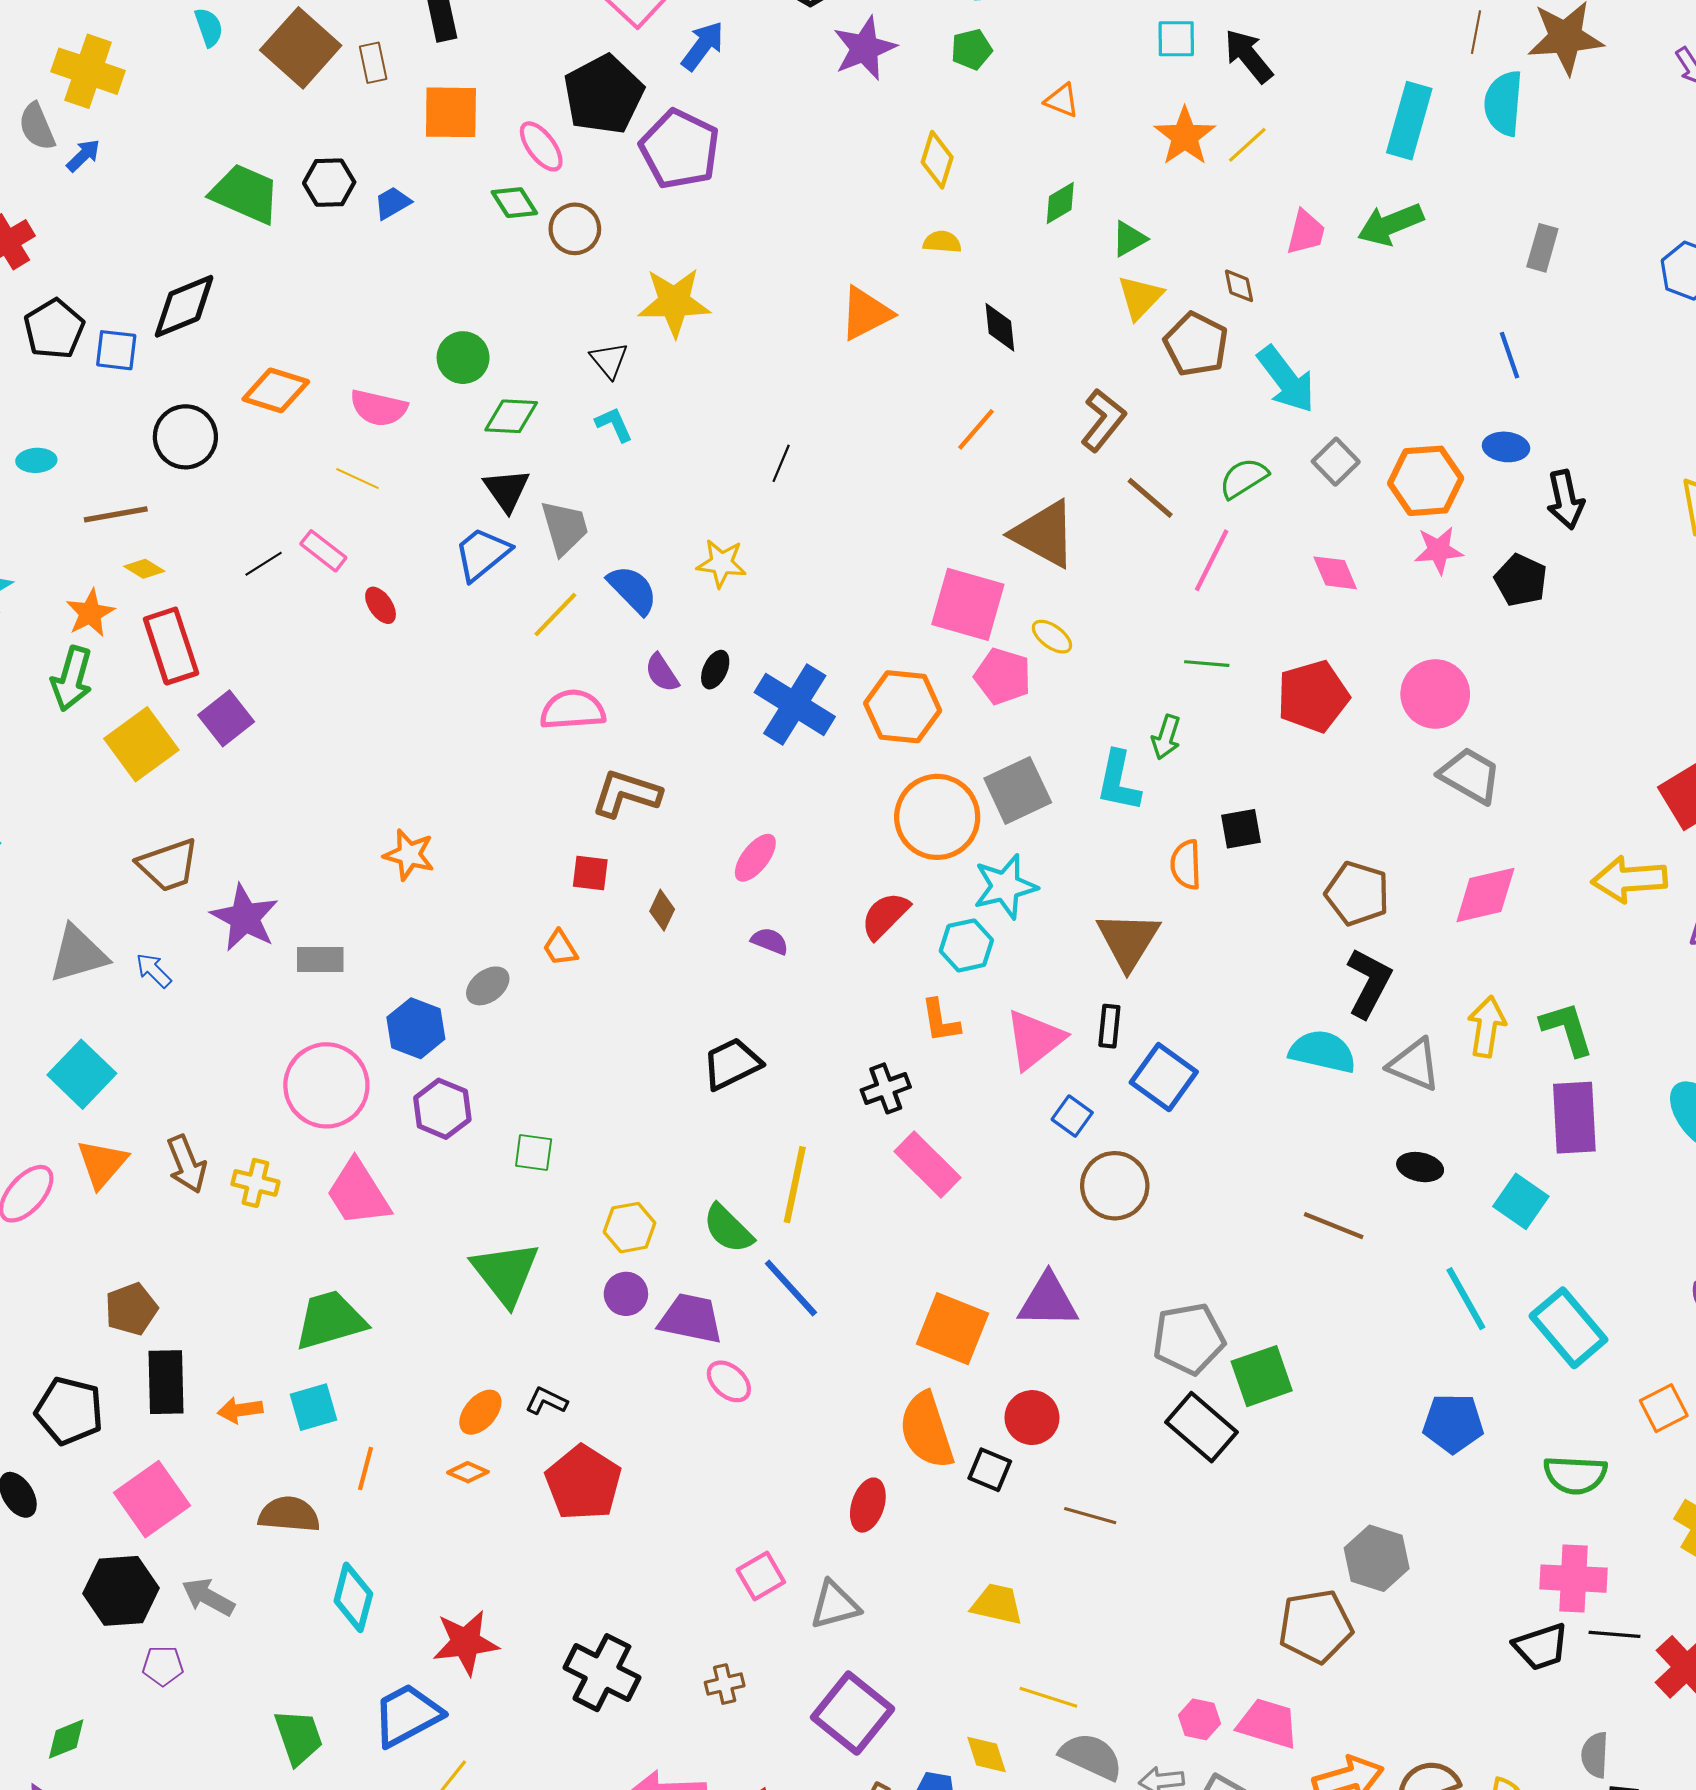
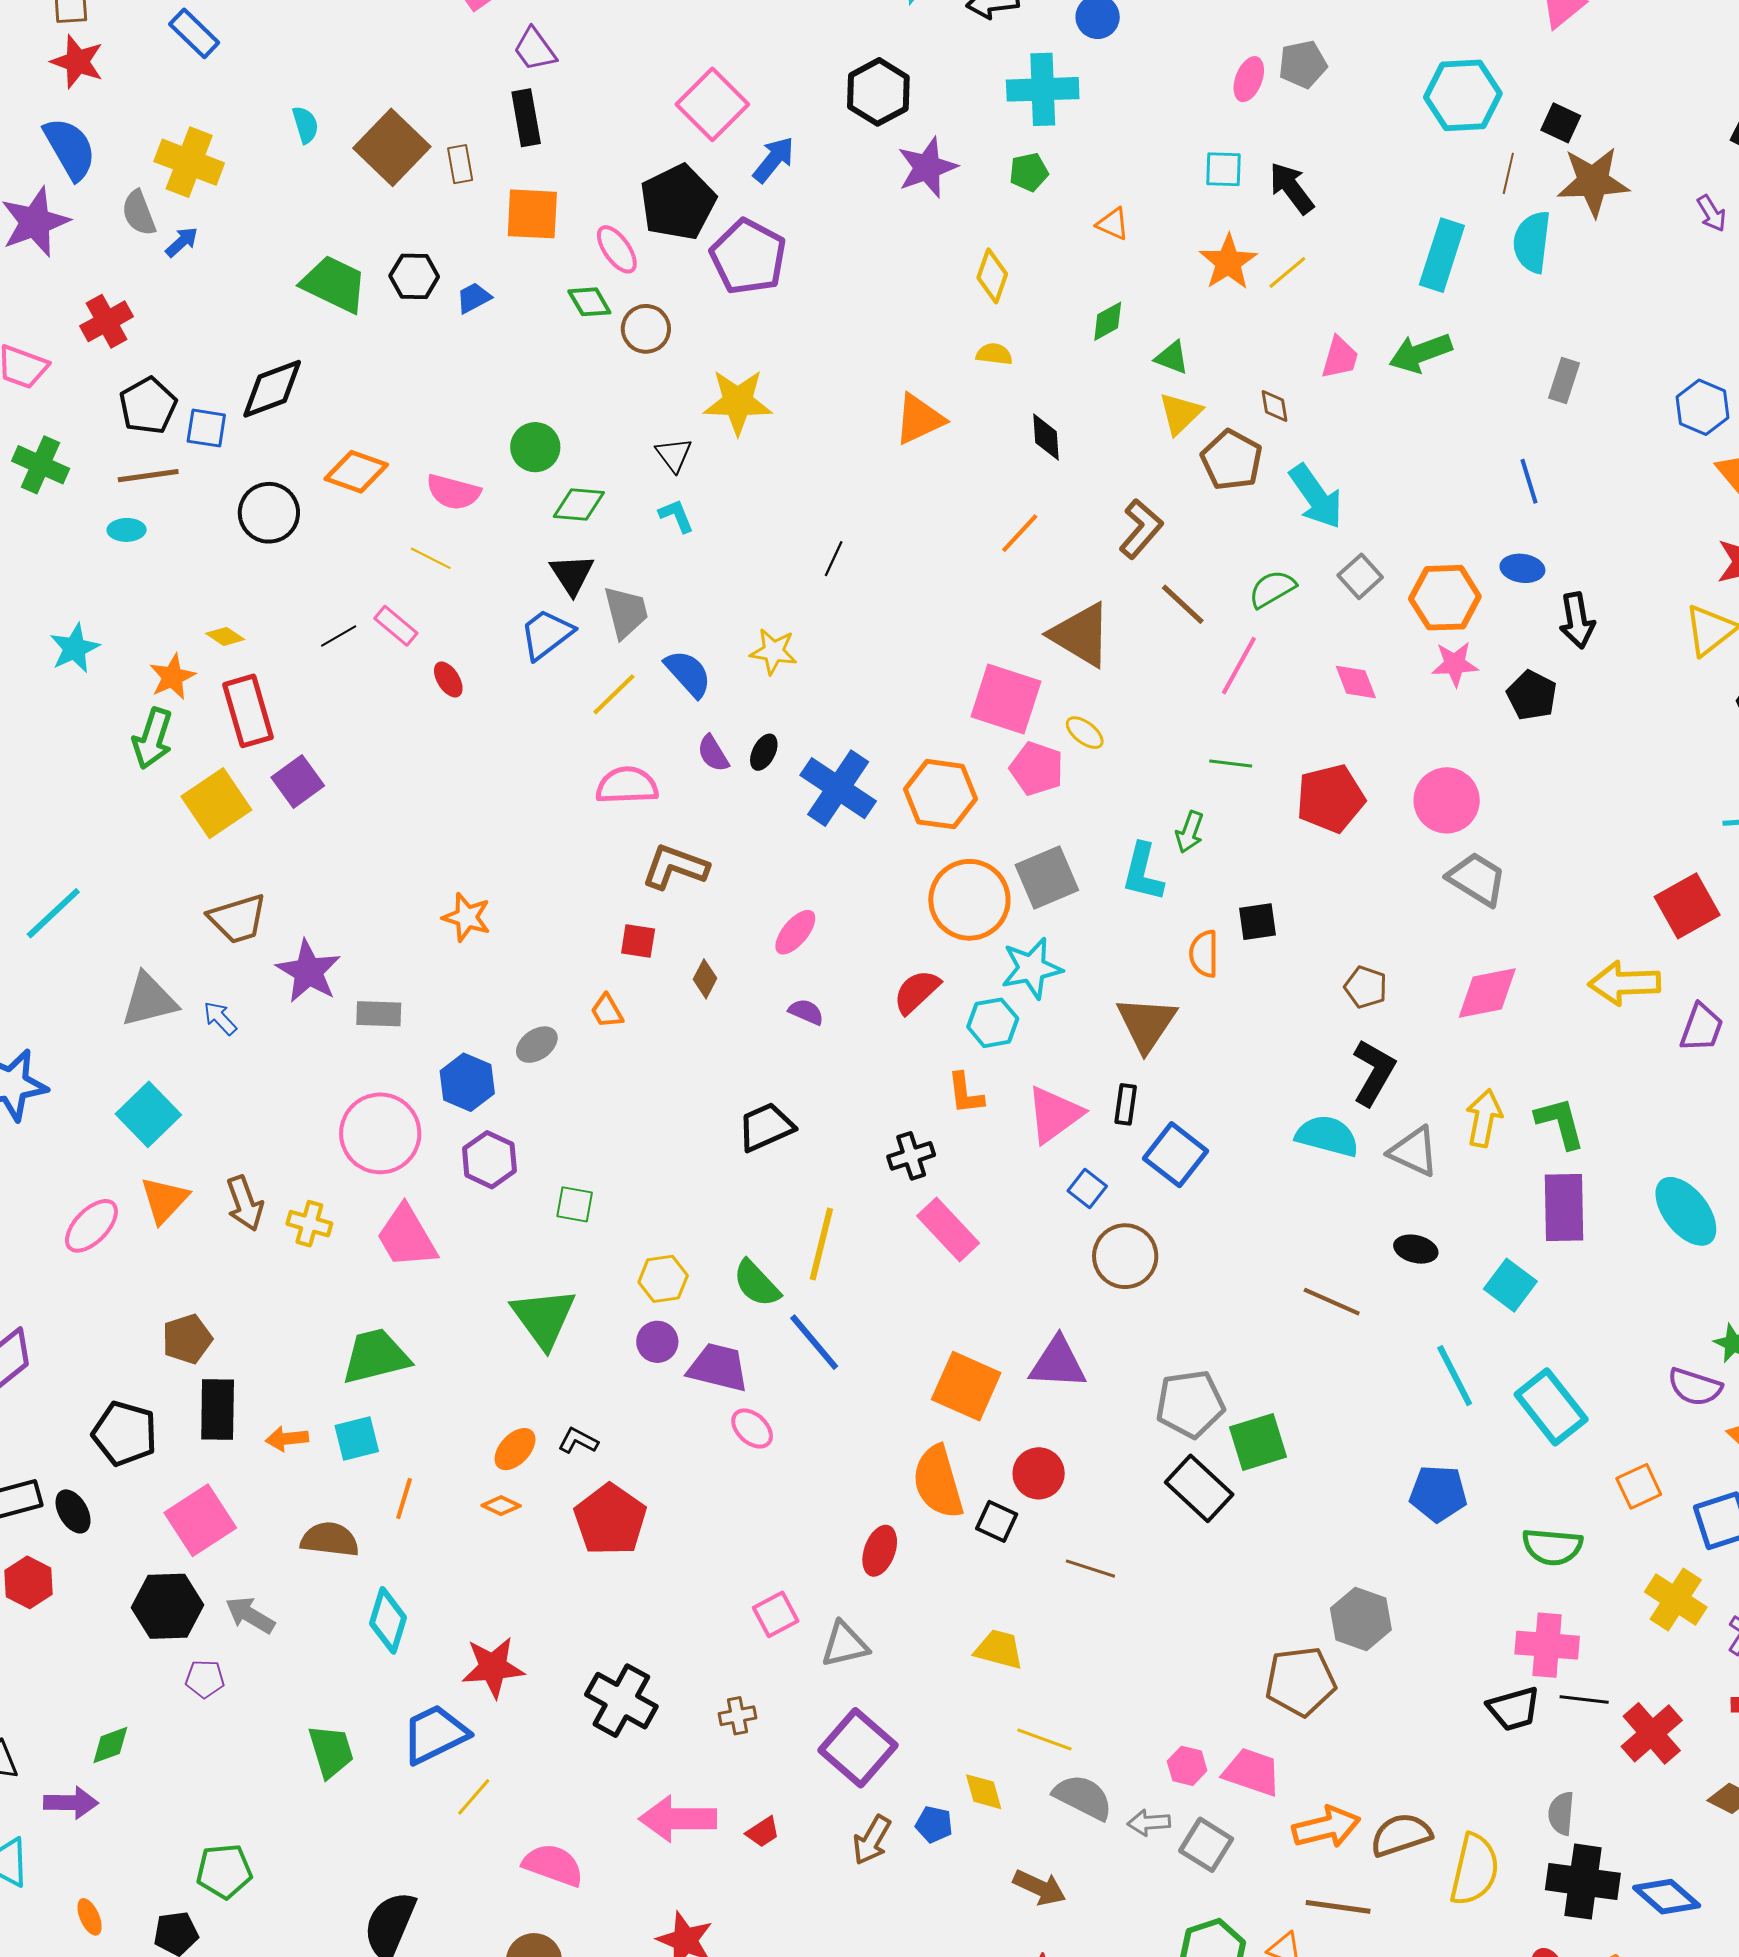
green triangle: (1129, 239) -> (1172, 358), turned 48
brown line: (116, 514) -> (148, 476), moved
brown pentagon: (1357, 893) -> (1366, 987), size x0.7

